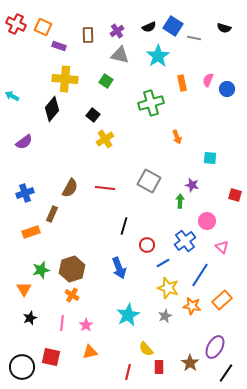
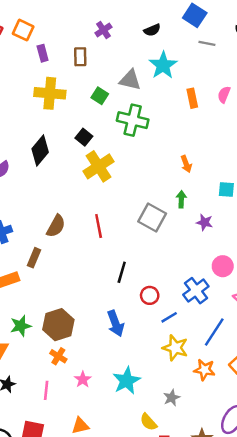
blue square: (173, 26) -> (195, 15), moved
purple cross: (117, 31) -> (103, 30), moved
brown rectangle: (88, 35) -> (80, 57), moved
purple rectangle: (59, 46) -> (43, 53), turned 56
gray triangle: (120, 55) -> (130, 80), moved
green cross: (151, 103) -> (133, 120), moved, turned 30
black diamond: (52, 109) -> (40, 151), moved
yellow cross: (105, 139) -> (99, 166), size x1.4
red line: (105, 188) -> (99, 226), turned 72
green arrow: (180, 201) -> (181, 199), moved
gray star: (165, 316) -> (172, 398), moved
pink star: (86, 325) -> (83, 379), moved

